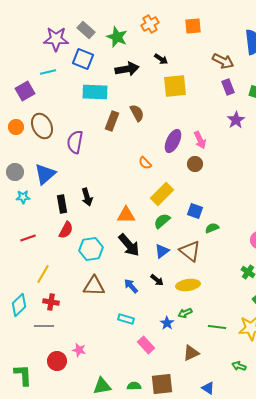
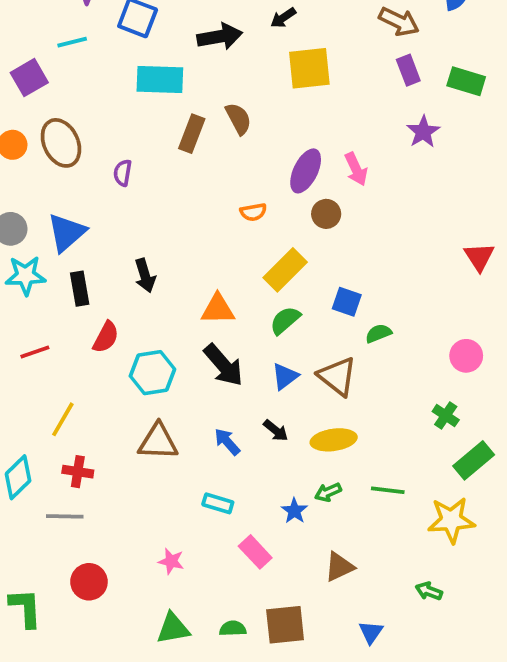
black arrow: (161, 59) -> (283, 18), turned 112
purple semicircle: (75, 142) -> (123, 173), size x0.6
orange semicircle: (145, 163) -> (253, 212), turned -56
brown circle: (195, 164) -> (326, 214), moved
cyan star: (23, 197) -> (25, 276), size x1.5
black rectangle: (62, 204) -> (80, 289), moved
green line: (217, 327) -> (388, 490), moved
pink star: (79, 350) -> (171, 561), moved
blue triangle: (208, 388) -> (371, 632), turned 32

